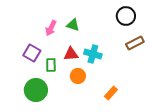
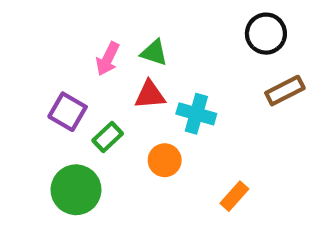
red triangle: (71, 54) -> (150, 95), moved
green rectangle: (51, 65) -> (108, 137), turned 48

